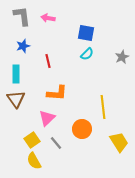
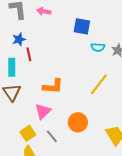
cyan semicircle: (87, 54) -> (98, 47), moved, turned 48
red line: (48, 61) -> (29, 54), moved
yellow line: (103, 107) -> (99, 84), moved, turned 45

